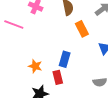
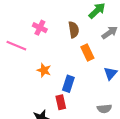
orange star: (35, 66) -> (44, 70), moved

